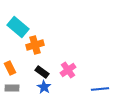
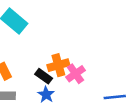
orange cross: (35, 45) -> (58, 65), moved

